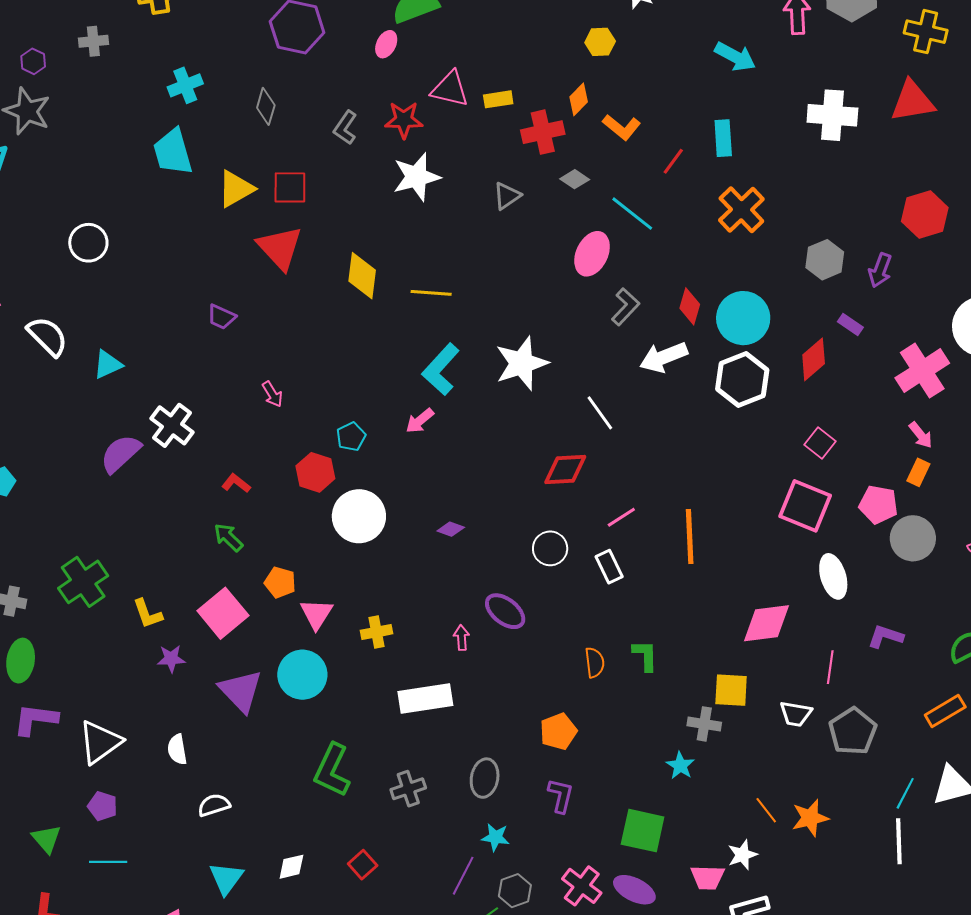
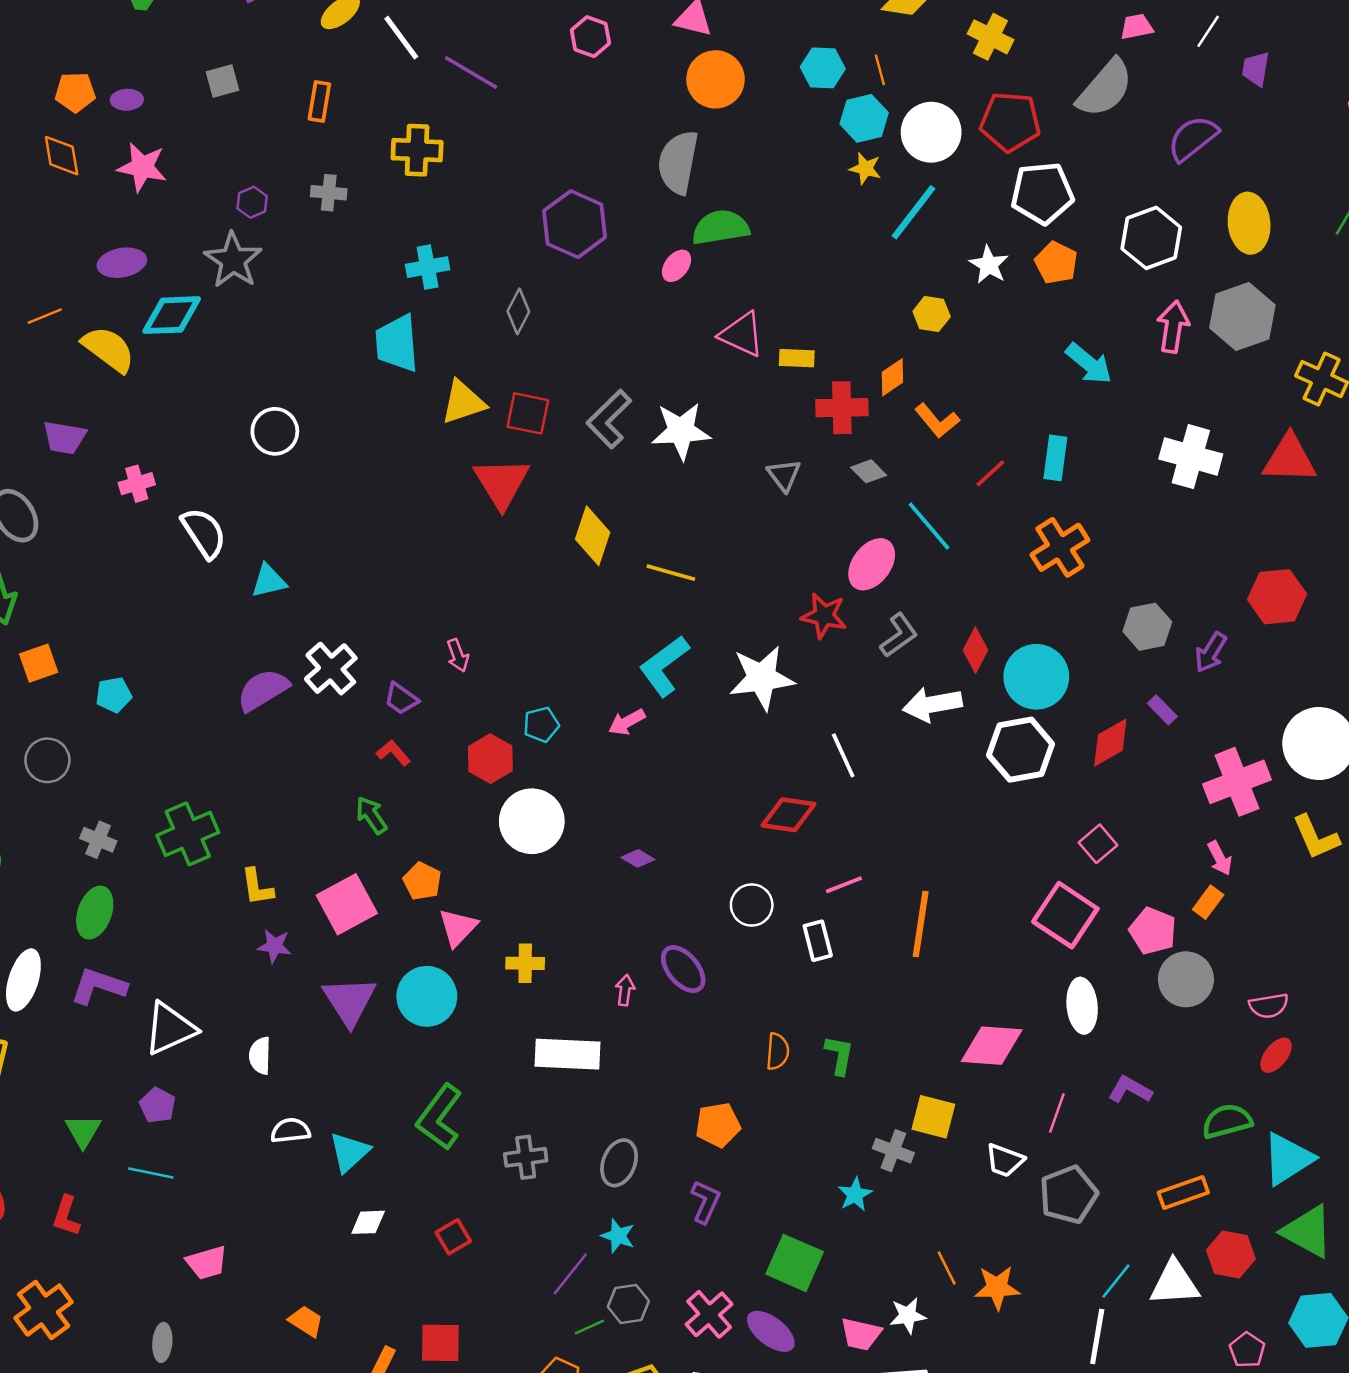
red star: (404, 120) -> (824, 616), moved
gray L-shape: (345, 128) -> (609, 419), moved, size x1.4
gray triangle: (507, 196) -> (784, 475), turned -44
purple trapezoid: (221, 317) -> (401, 699), moved
cyan triangle: (226, 878) -> (349, 1152), moved

